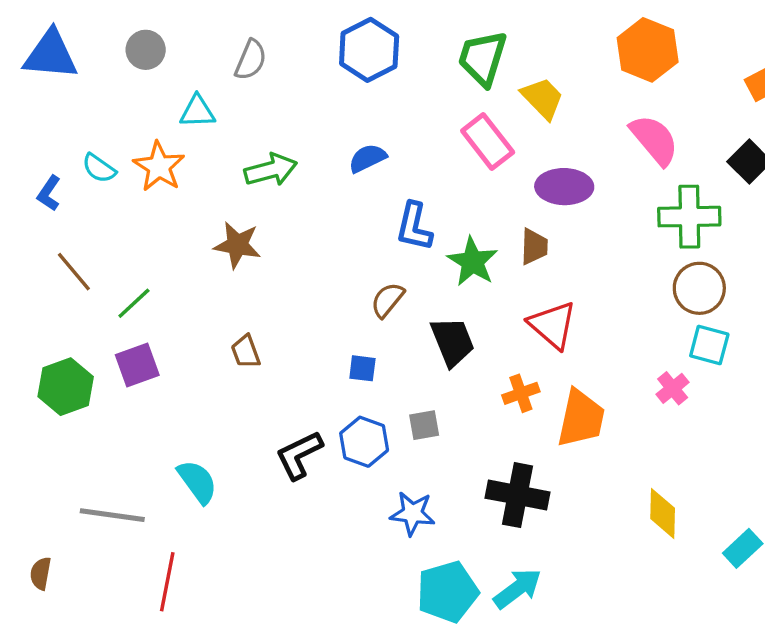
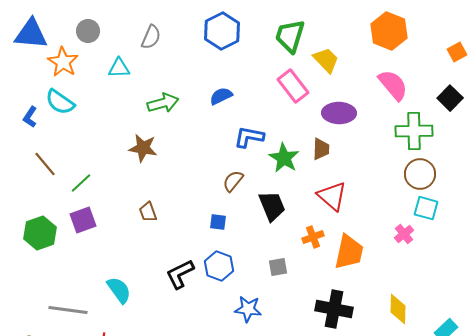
orange star: (159, 167) -> (63, 62), moved
cyan semicircle: (99, 168) -> (60, 102), size x1.4
blue L-shape: (414, 227) -> (249, 137), turned 88
gray square: (424, 425) -> (278, 267), moved
black cross: (518, 495) -> (334, 309), moved

